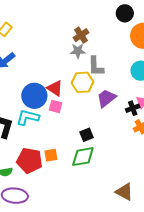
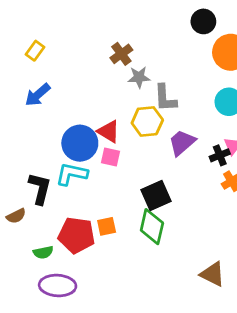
brown cross: (81, 35) -> (121, 54), moved
black square: (87, 135) -> (156, 196), size x1.5
green diamond: (83, 157) -> (152, 227), turned -65

